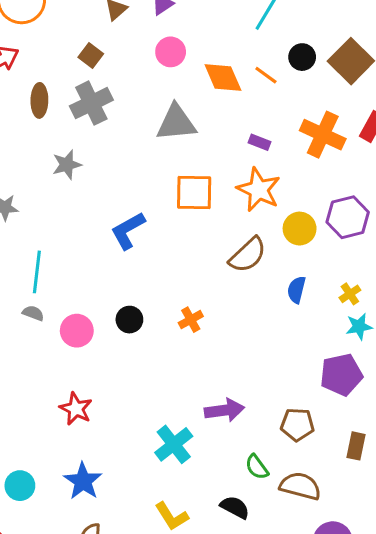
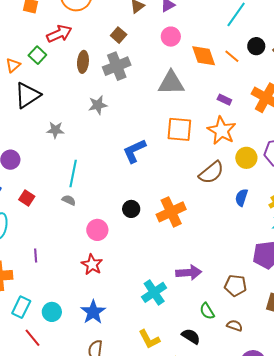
orange cross: (191, 320) -> (171, 212), size x1.8
pink circle: (77, 331) -> (97, 230), moved
brown semicircle: (300, 486) -> (235, 326), size x0.6

